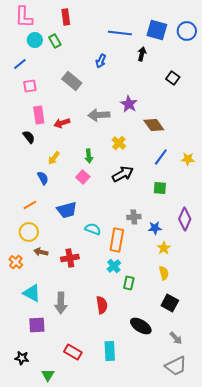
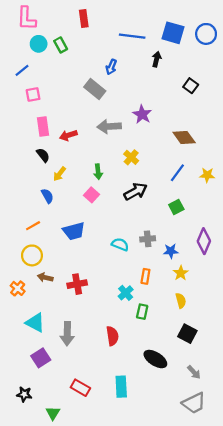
red rectangle: (66, 17) -> (84, 18), moved
gray rectangle: (72, 81) -> (95, 89), moved
brown diamond: (154, 125) -> (184, 138), moved
black semicircle: (29, 137) -> (43, 155), moved
green square: (160, 188) -> (176, 207), turned -32
cyan semicircle: (93, 229) -> (120, 244), moved
orange rectangle: (117, 240) -> (145, 276), moved, size x0.6
purple square: (37, 325) -> (41, 358), turned -30

